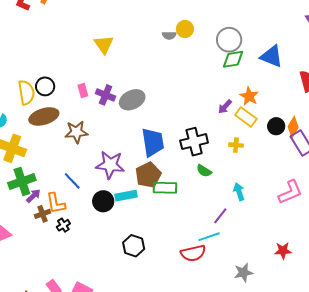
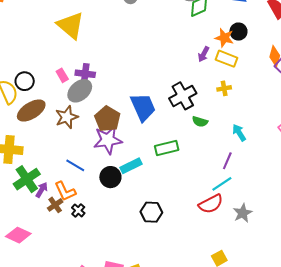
yellow triangle: (104, 44) -> (71, 25), size x1.4
gray ellipse: (132, 100) -> (80, 91), moved
black circle: (276, 126) -> (238, 32), moved
brown pentagon: (148, 175) -> (107, 119), moved
gray star: (243, 273) -> (243, 213), moved

